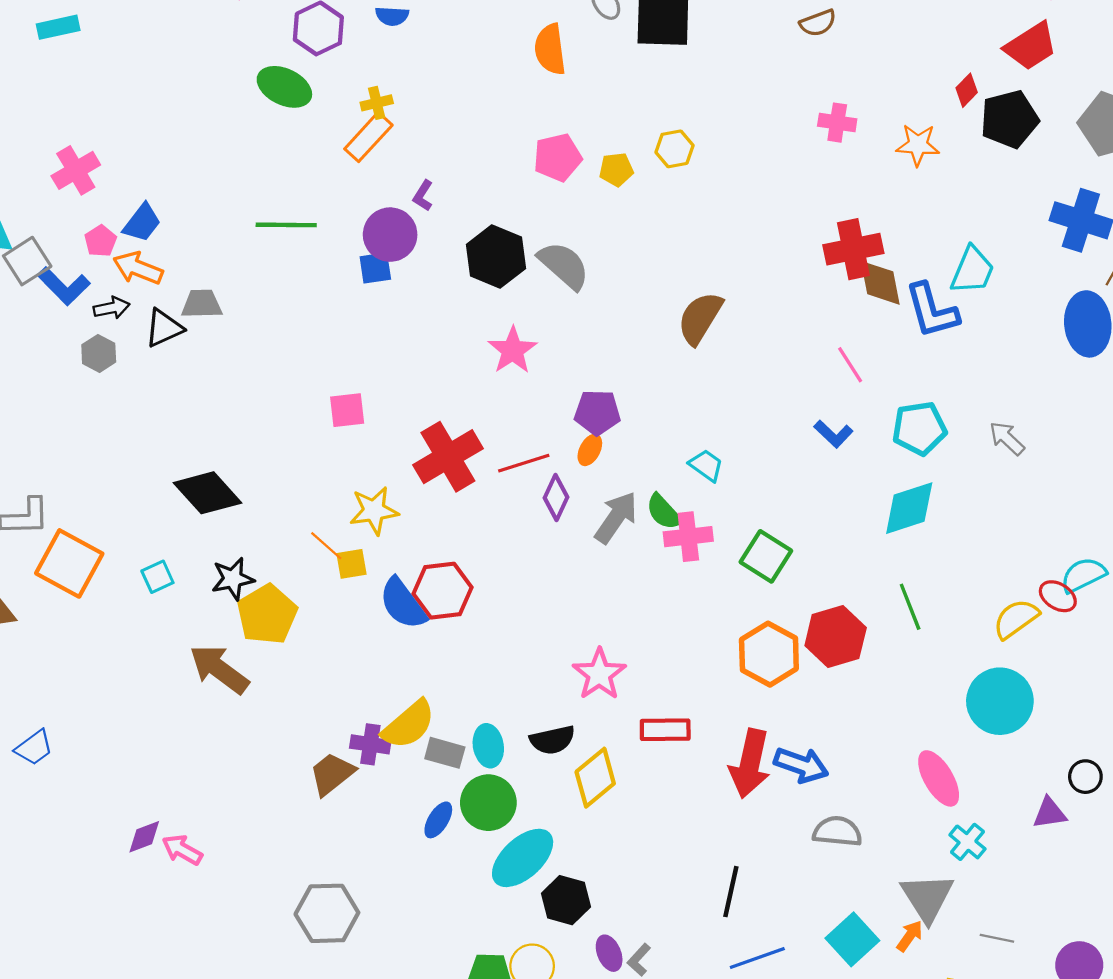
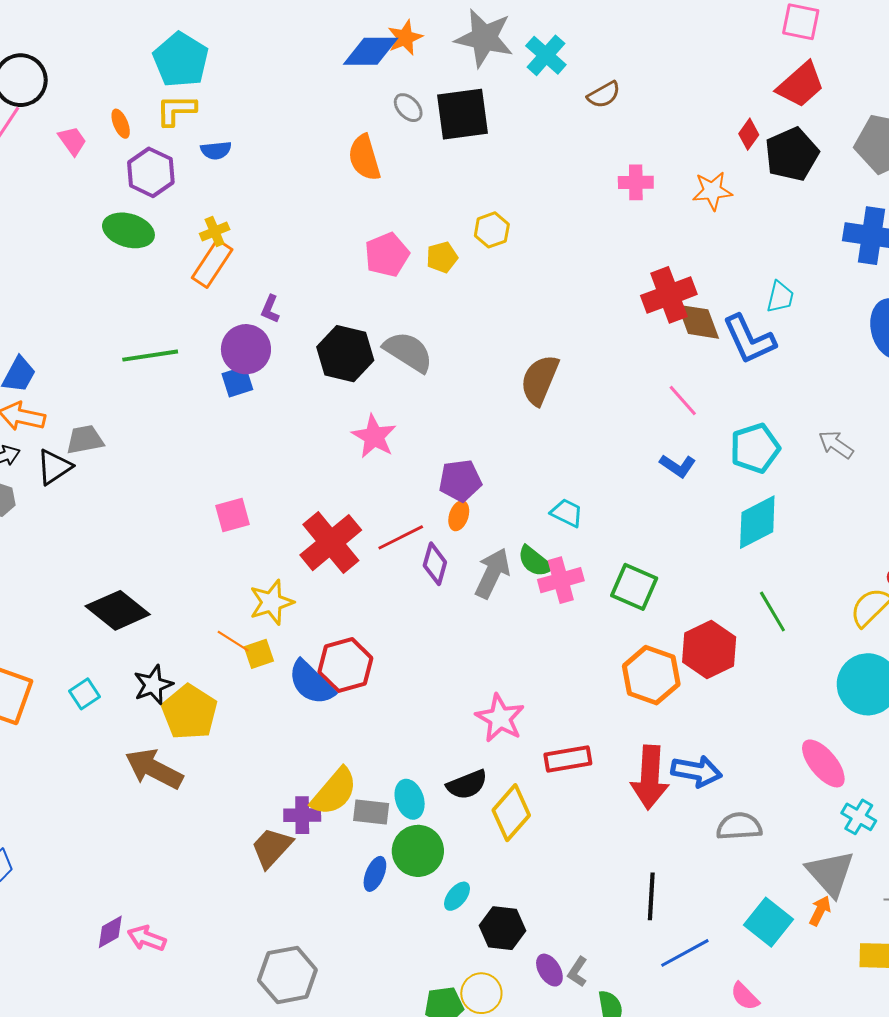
cyan trapezoid: (972, 270) -> (780, 297), size x0.7
cyan ellipse: (523, 858) -> (457, 896), size x0.5

